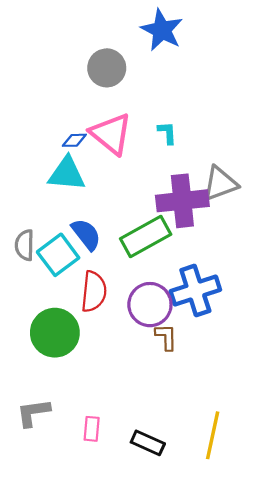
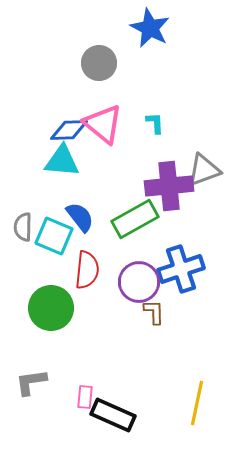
blue diamond: (74, 140) -> (69, 130), size x1.6
cyan square: (58, 255) -> (54, 236), turned -30
black rectangle: (148, 443) -> (113, 415), moved, size x1.4

